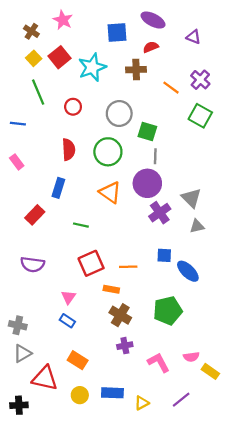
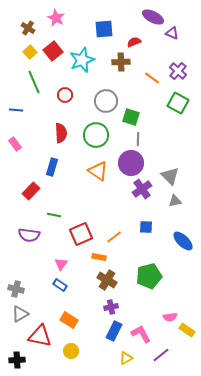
purple ellipse: (153, 20) -> (153, 17), moved
green line: (81, 225) -> (54, 215), moved
orange line: (128, 267) -> (114, 237), turned -35
blue ellipse: (188, 271) -> (183, 241), moved
pink L-shape: (159, 362) -> (141, 334), moved
blue rectangle: (112, 393) -> (114, 331), moved, turned -66

